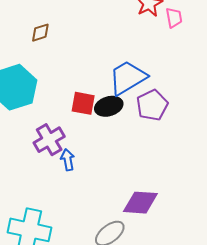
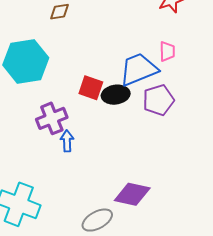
pink trapezoid: (174, 18) -> (167, 51), moved

